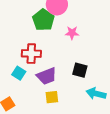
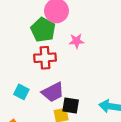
red cross: (31, 54) -> (45, 58), moved
black square: (80, 70) -> (71, 105), moved

